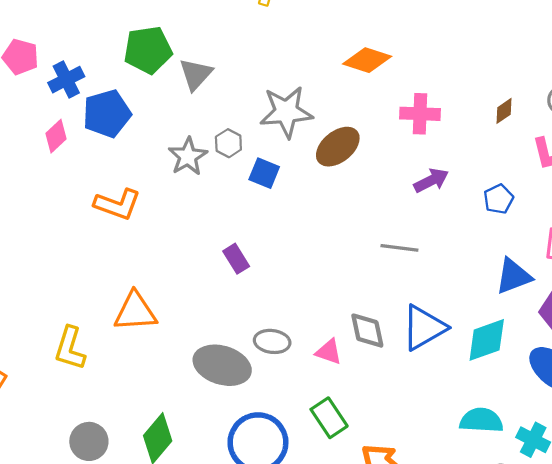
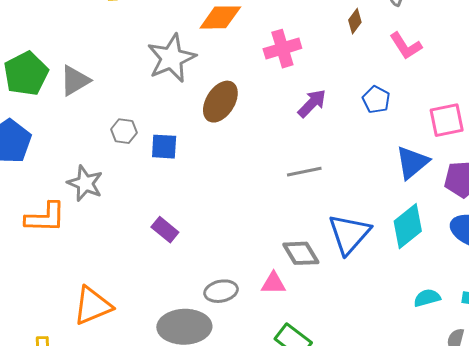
gray triangle: (196, 74) -> (75, 81), turned 36
gray star: (286, 112) -> (171, 58), moved
gray star: (188, 156) -> (85, 183), moved
cyan semicircle: (481, 420) -> (427, 298), size x0.7

